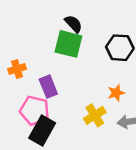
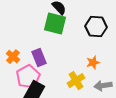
orange cross: (17, 69) -> (13, 57), moved, turned -32
pink pentagon: (35, 110) -> (28, 77), turned 30

